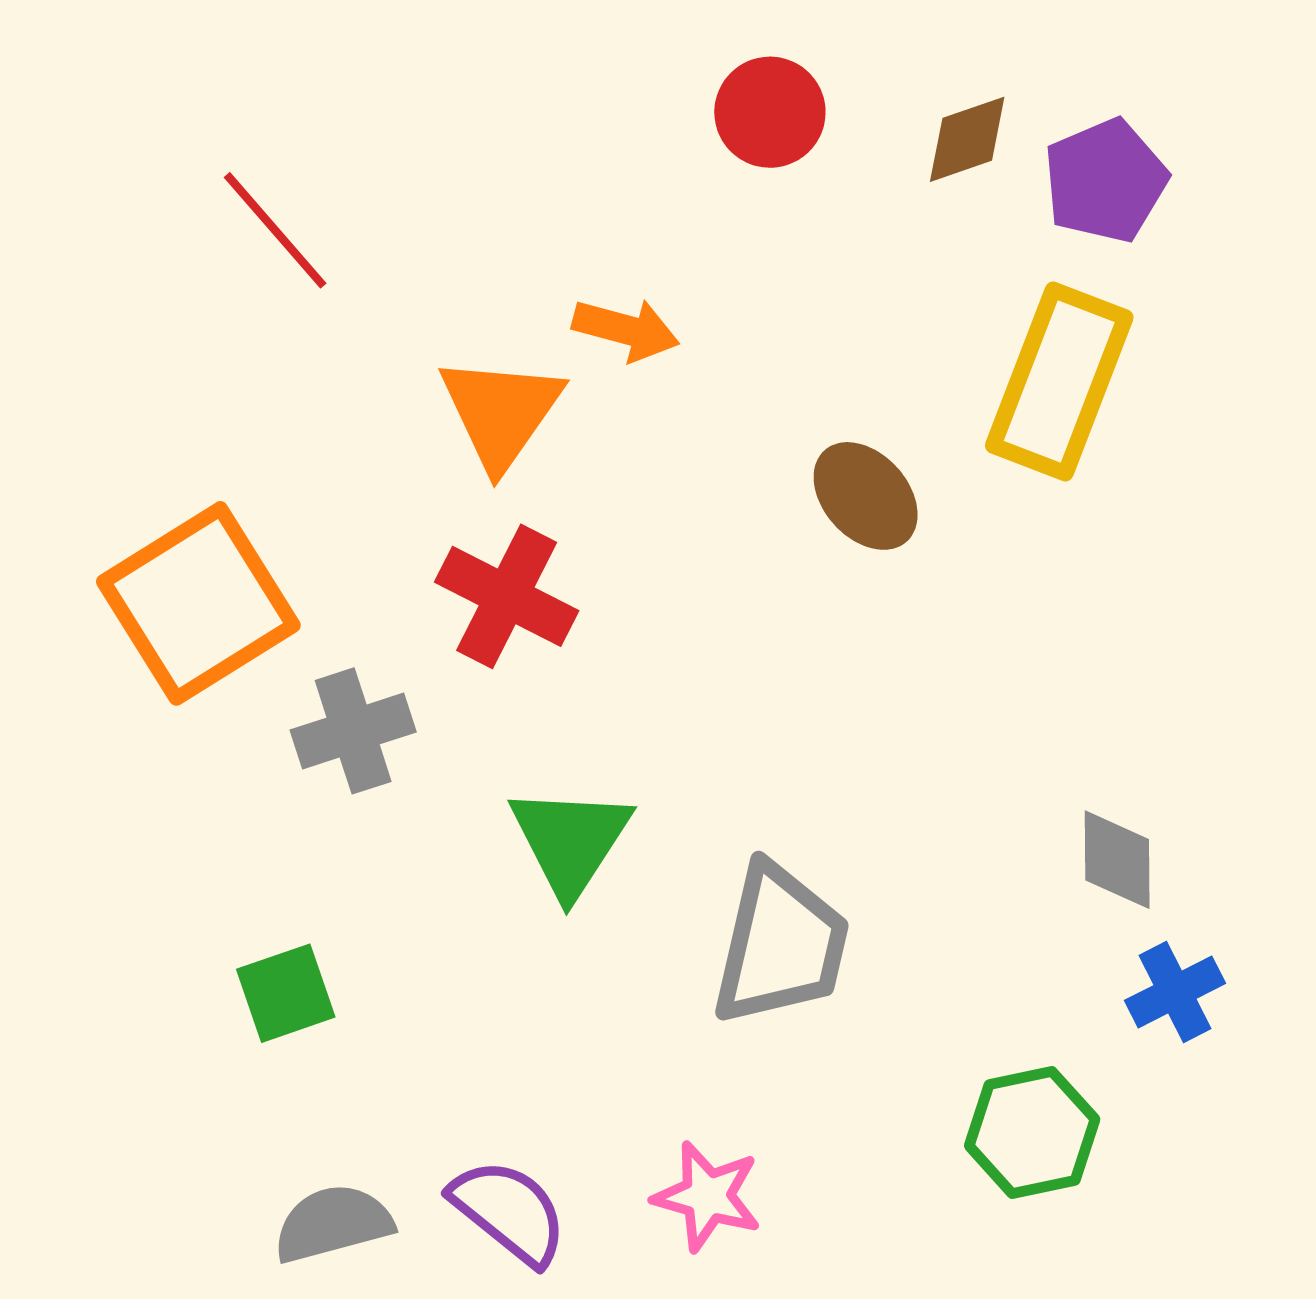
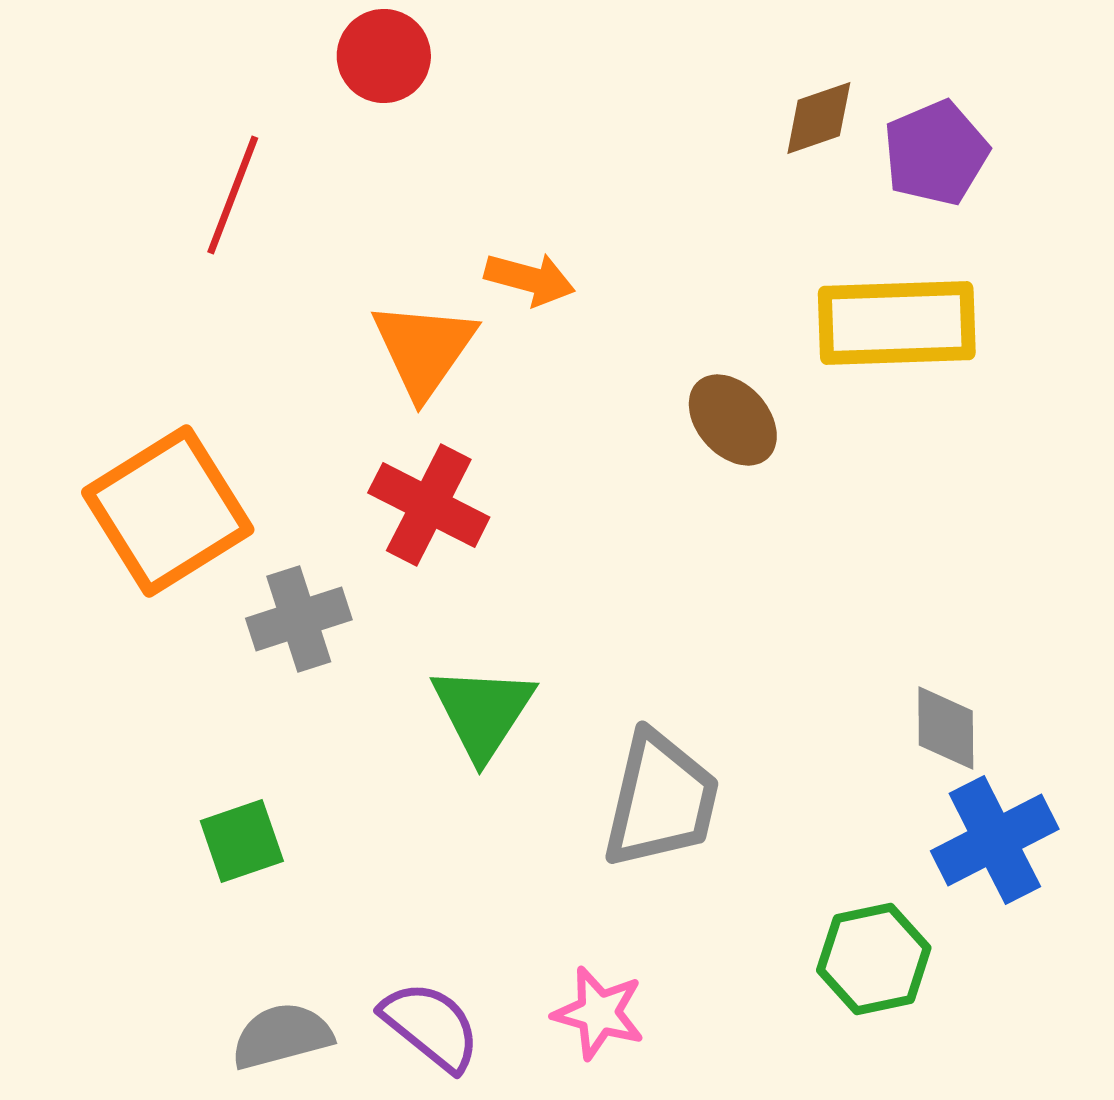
red circle: (770, 112) -> (384, 56), moved
red line: (275, 230) -> (233, 195), turned 62
yellow rectangle: (1059, 381) -> (897, 323), turned 67
blue cross: (1175, 992) -> (995, 840), size x1.5

